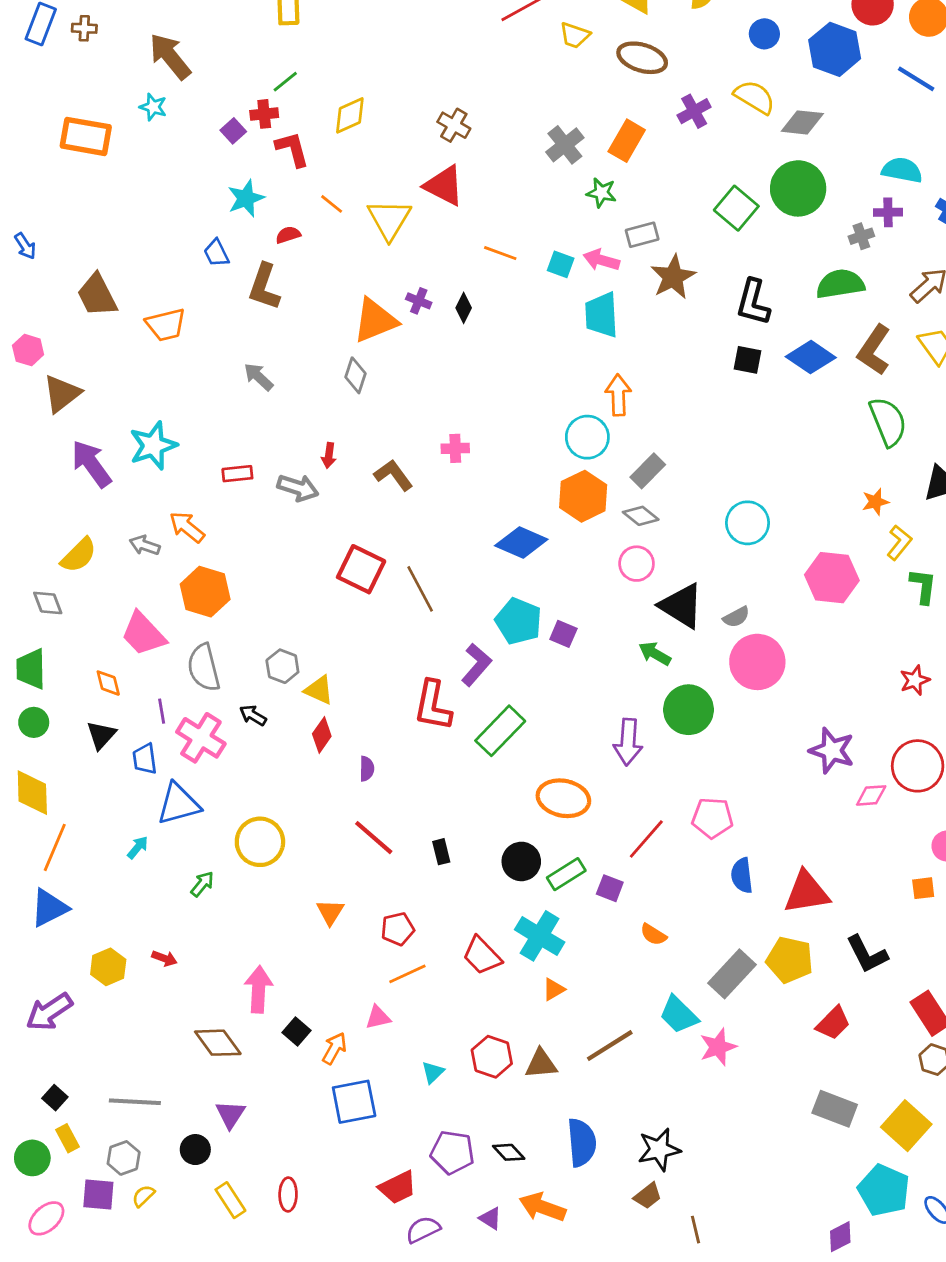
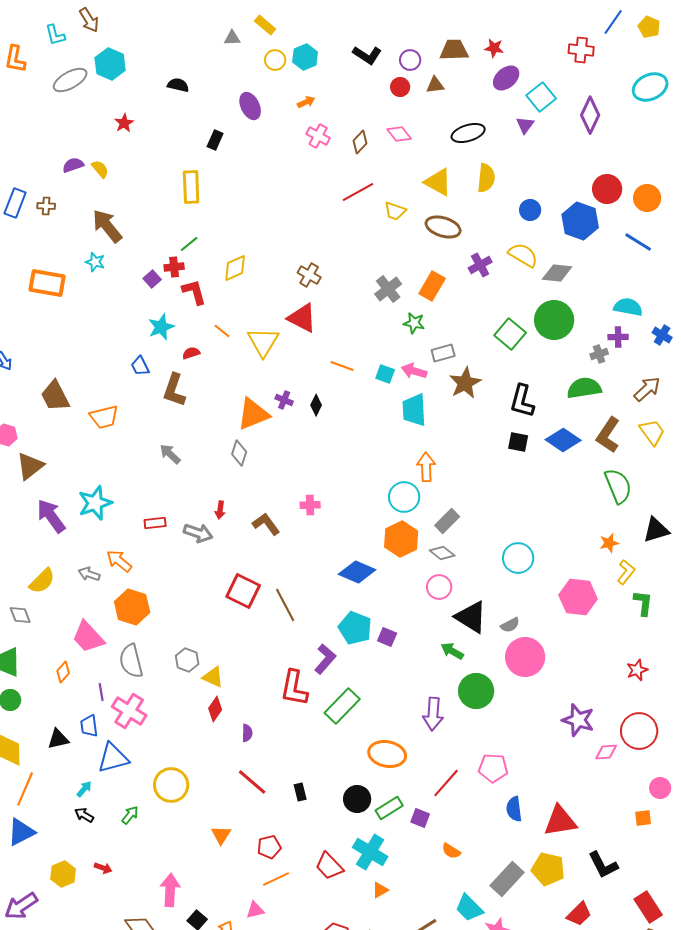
orange diamond: (108, 683) -> (63, 672), turned 55
black arrow: (253, 715) -> (84, 815), moved
black triangle: (101, 735) -> (58, 739), moved, turned 35

